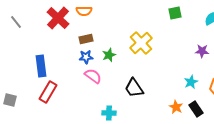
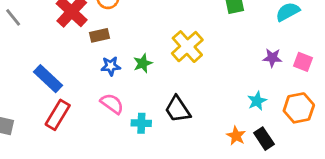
brown rectangle: (86, 39) -> (100, 35), moved
blue rectangle: (41, 66) -> (48, 79), turned -40
pink semicircle: (93, 76) -> (112, 104), moved
cyan cross: (109, 113) -> (141, 123), moved

